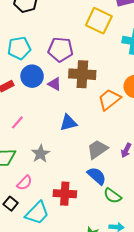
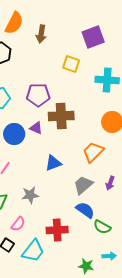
yellow square: (99, 21) -> (71, 64), size x0.7
blue circle: (32, 76) -> (14, 134), moved
orange trapezoid: (109, 100) -> (93, 152), moved
gray star: (41, 154) -> (30, 195), turned 30

